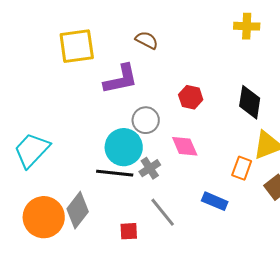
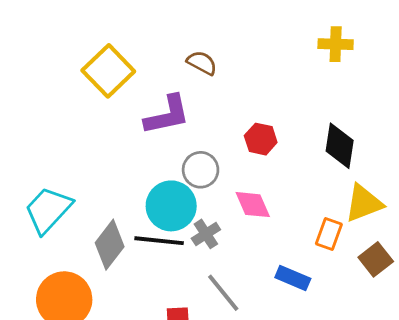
yellow square: (77, 46) -> (108, 71), turned -36
gray diamond: (78, 210) -> (110, 245), moved

